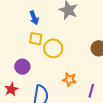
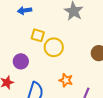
blue arrow: (34, 18) -> (25, 10), moved, turned 96

